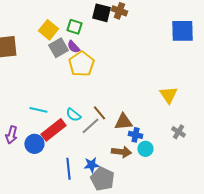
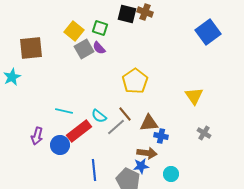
blue square: (182, 31) -> (208, 32), turned -35
yellow pentagon: (81, 64) -> (135, 81), moved
cyan circle: (145, 149) -> (171, 174), moved
blue star: (91, 165) -> (141, 166), moved

